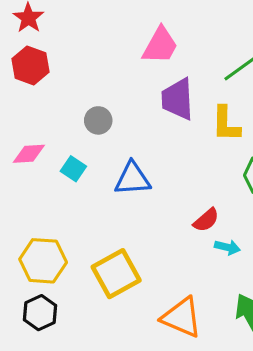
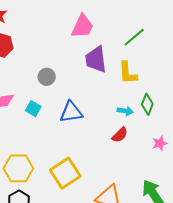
cyan arrow: (227, 247) -> (125, 111), moved

